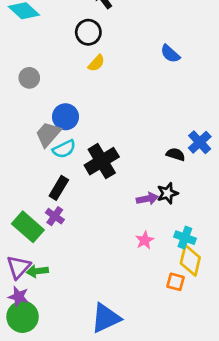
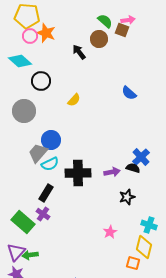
black circle: (88, 32) -> (41, 81), moved
gray circle: (29, 78) -> (24, 111), size x1.5
blue cross: (200, 142) -> (141, 157), moved
black cross: (102, 161) -> (78, 173), turned 30
purple arrow: (147, 199) -> (112, 172), moved
cyan cross: (185, 238) -> (149, 225), moved

